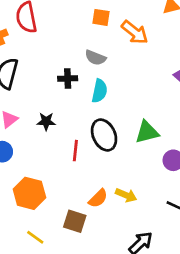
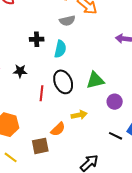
gray semicircle: (95, 58) -> (67, 21), moved, turned -35
yellow arrow: (126, 195) -> (79, 115), moved, turned -35
brown square: (75, 221) -> (40, 146), turned -30

